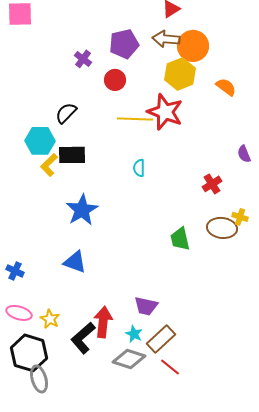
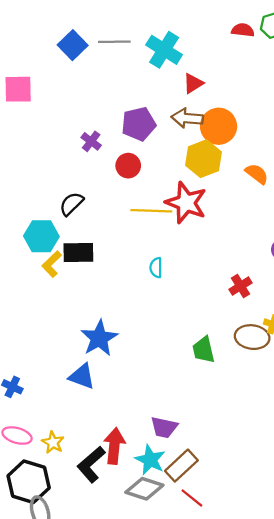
blue star: (82, 210) -> (99, 338), moved
cyan star: (134, 334) -> (150, 460), size x1.5

